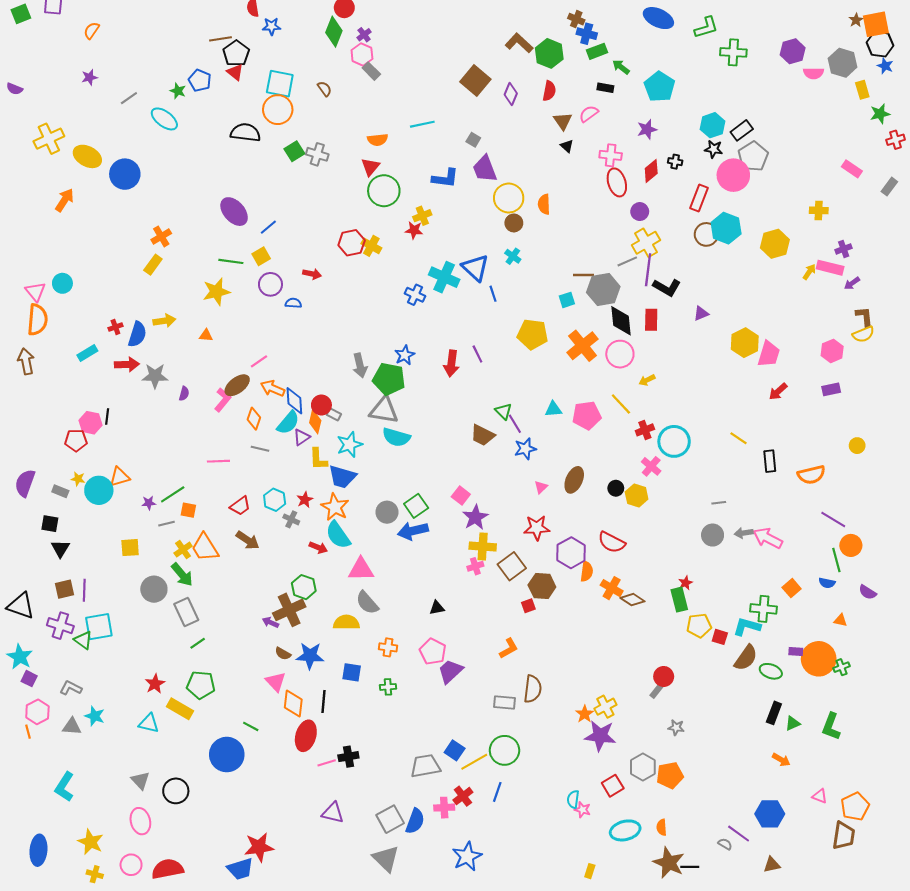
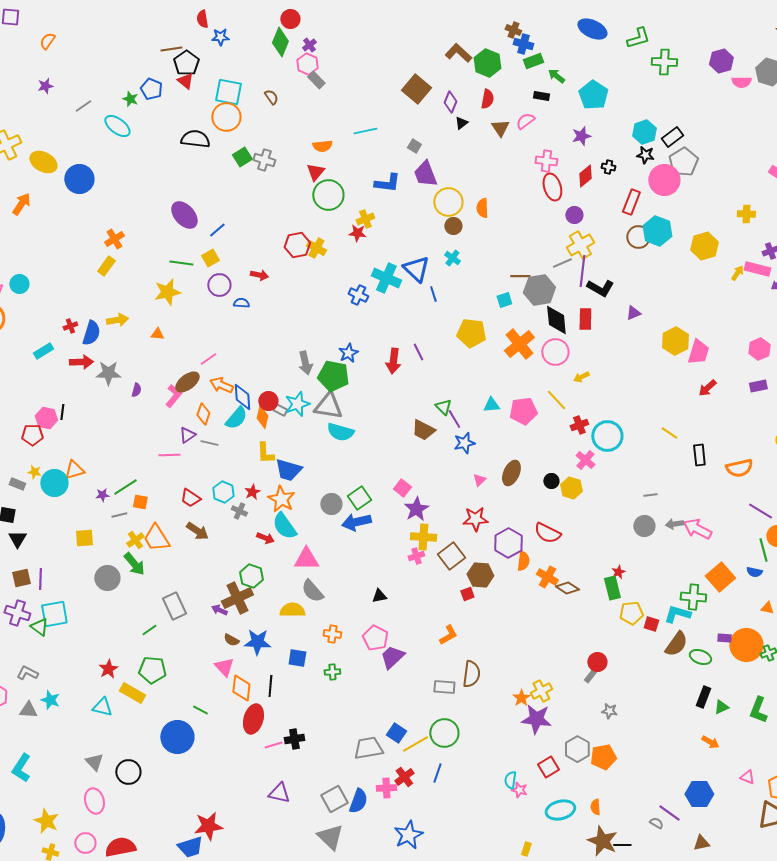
black triangle: (567, 146) -> (461, 123), moved, turned 40
purple triangle: (302, 437) -> (187, 435), moved
cyan star: (350, 445) -> (297, 404), moved
red trapezoid: (240, 506) -> (190, 498), turned 70
orange square: (792, 588) -> (720, 577), size x1.6
gray rectangle: (186, 612) -> (174, 606), moved

